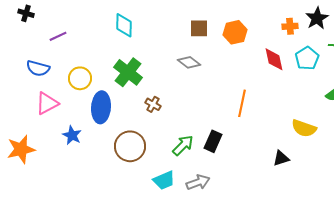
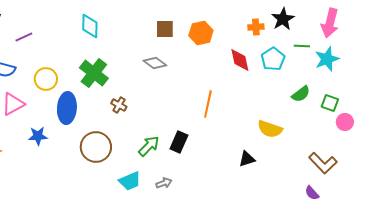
blue star: (72, 135) -> (38, 136), turned -30
gray arrow: (198, 182) -> (164, 183), size x0.7

